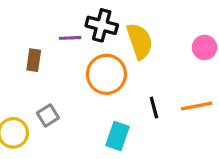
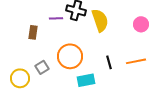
orange circle: (106, 74) -> (70, 56), moved
cyan rectangle: (118, 136) -> (86, 80), turned 60

